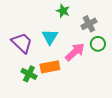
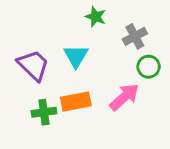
pink arrow: (75, 52) -> (124, 97), moved
green cross: (29, 74) -> (44, 112), turned -35

